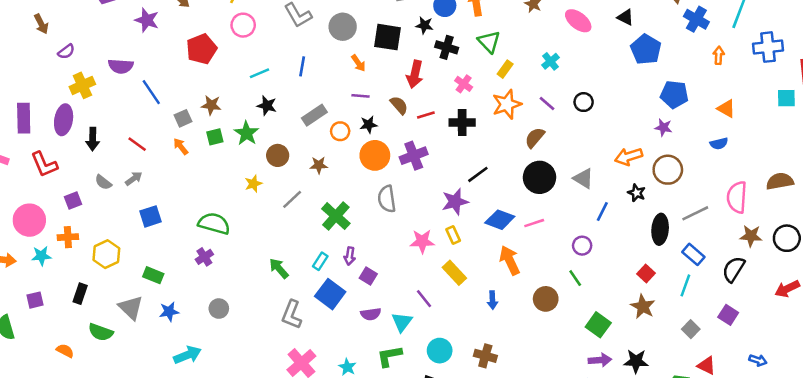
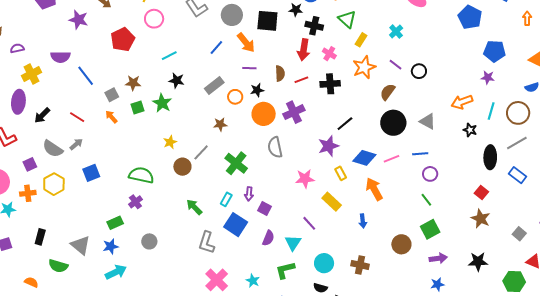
purple semicircle: (66, 52) -> (17, 48), turned -152
orange arrow: (358, 63) -> (246, 43), size x1.5
blue line: (302, 66) -> (216, 47), moved, turned 35
red arrow: (415, 74) -> (304, 50), moved
black circle: (584, 102) -> (419, 71), moved
brown semicircle: (399, 105) -> (280, 73), turned 42
black arrow: (93, 139) -> (42, 115), turned 48
brown circle: (278, 155) -> (182, 167), moved
brown circle: (668, 170) -> (518, 113), moved
gray semicircle: (103, 182) -> (53, 149), size x1.5
blue line: (602, 212) -> (420, 154), moved, turned 63
yellow rectangle: (453, 235) -> (341, 173), moved
yellow hexagon: (106, 254) -> (54, 184), moved
green rectangle: (153, 275) -> (115, 223), moved, turned -42
cyan line: (685, 285) -> (491, 111), moved
brown circle: (546, 299) -> (401, 244), moved
purple semicircle: (371, 314) -> (268, 238), turned -56
green square: (598, 325) -> (430, 229), moved, turned 30
cyan arrow: (187, 355) -> (116, 272), moved
purple arrow: (600, 360) -> (438, 258), moved

